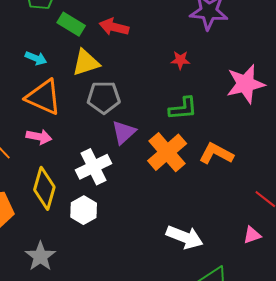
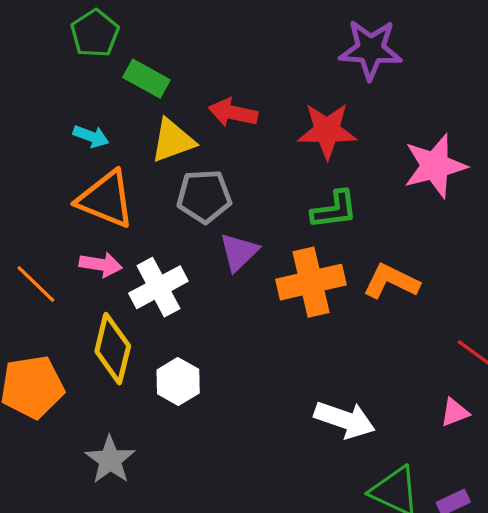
red arrow: (114, 27) -> (233, 113), moved
red star: (180, 60) -> (327, 131), size x1.8
orange cross: (167, 152) -> (311, 282), turned 30
white cross: (94, 167) -> (158, 287), moved

